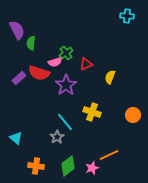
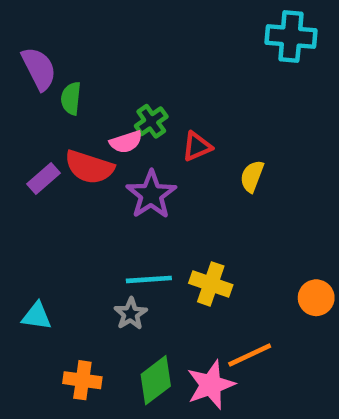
cyan cross: (127, 16) -> (291, 36), size x1.5
yellow cross: (92, 112) -> (211, 284), moved
orange circle: (133, 115) -> (316, 298), moved
cyan line: (65, 122) -> (149, 279), turned -54
cyan triangle: (16, 138) -> (37, 316), turned -32
pink star: (92, 168) -> (211, 385), size x1.5

